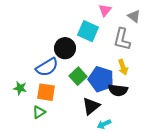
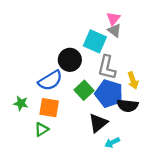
gray triangle: (134, 16) -> (114, 30), moved
gray L-shape: (122, 39) -> (107, 67), moved

